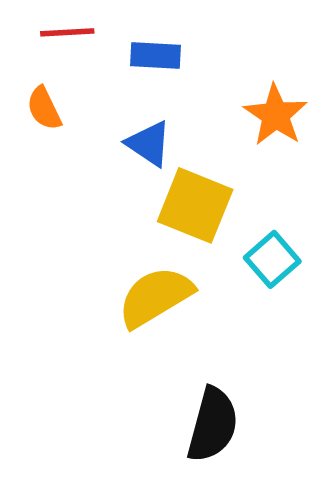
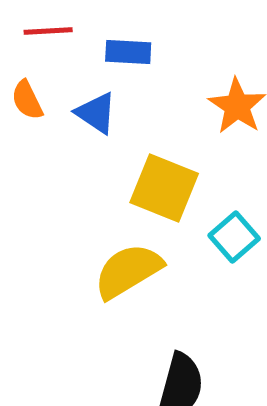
blue triangle: (149, 144) -> (96, 113), moved

